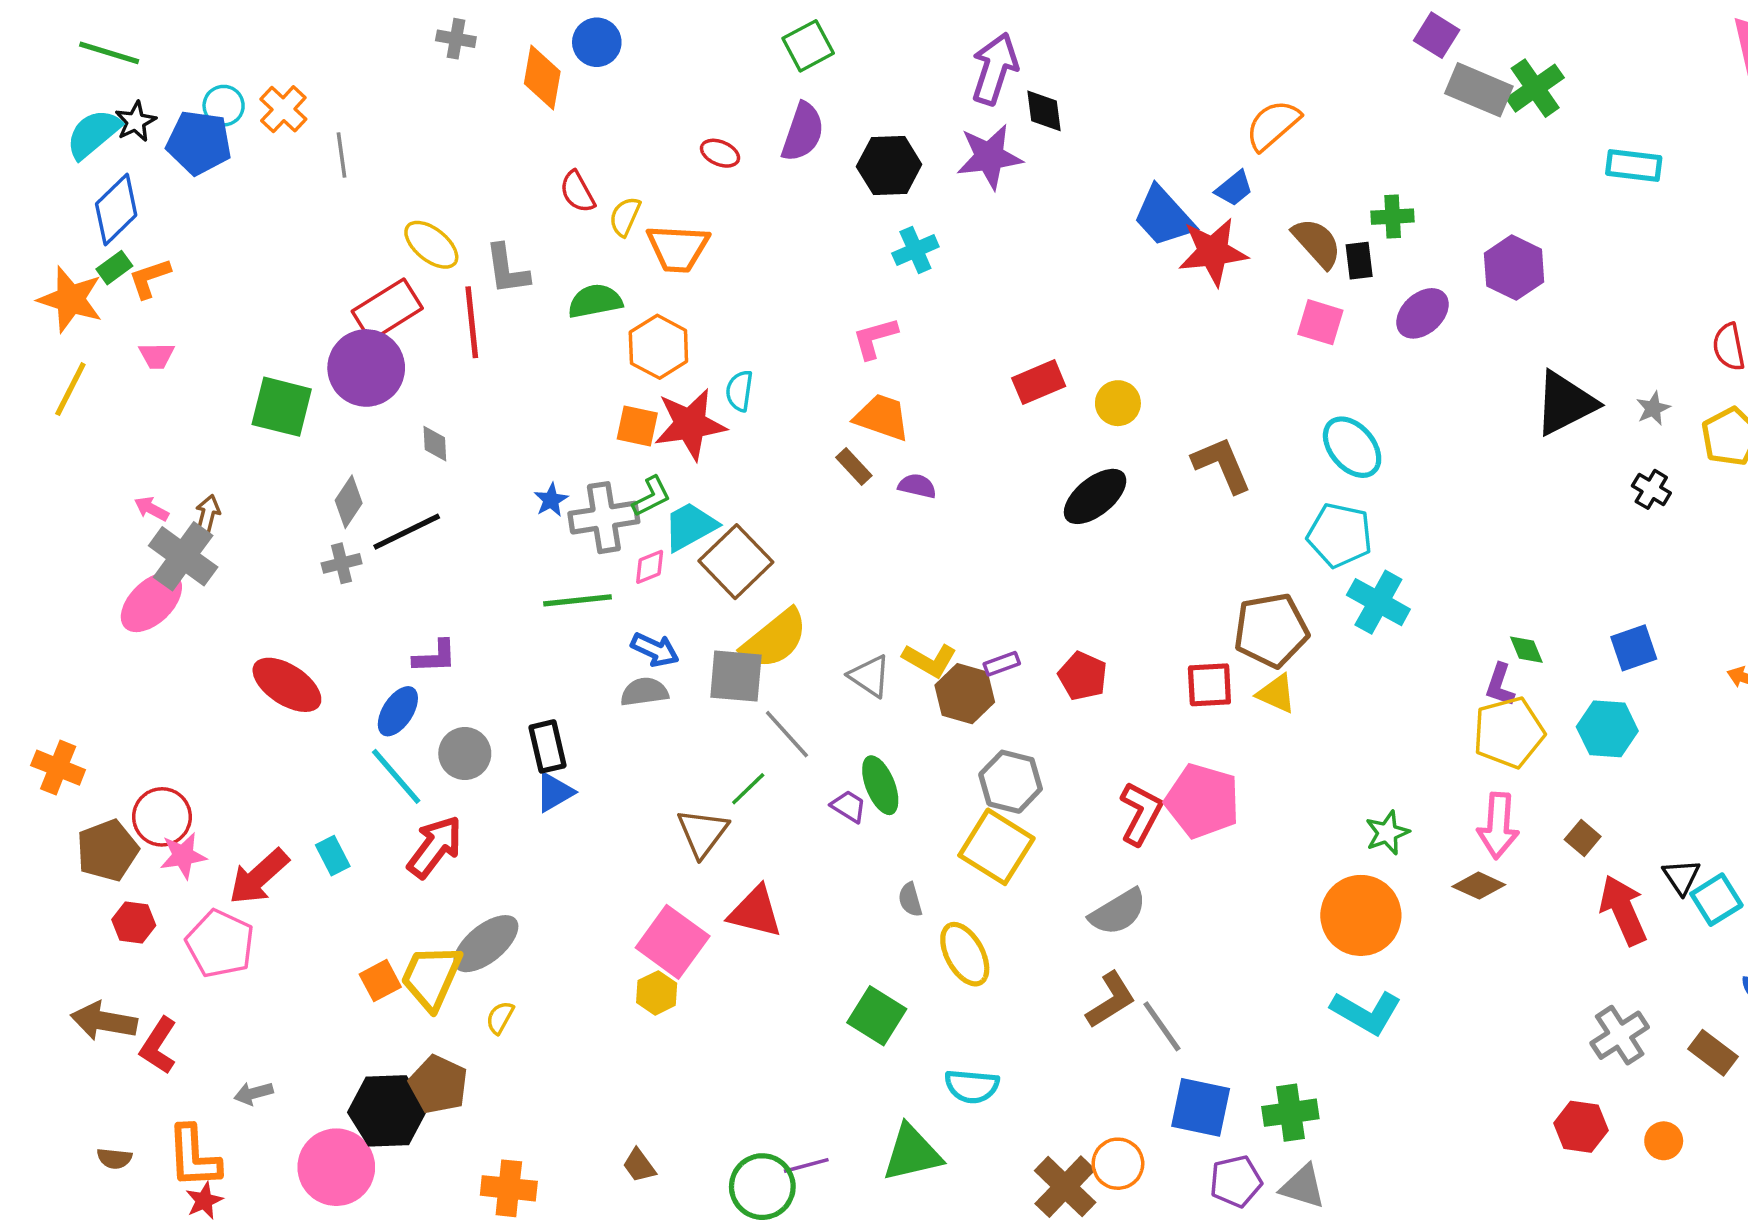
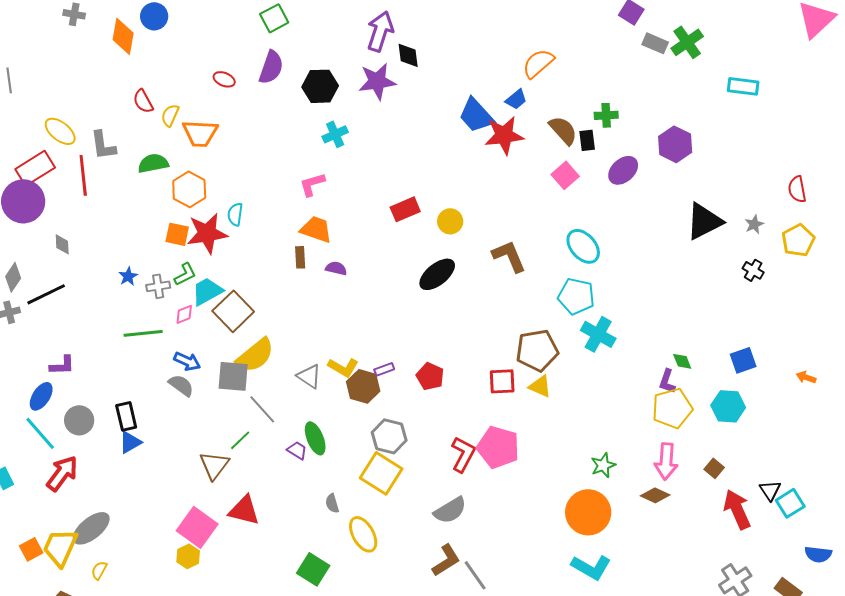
gray rectangle: (1479, 90) -> (655, 43), size x0.7
pink square: (1320, 322) -> (565, 175), turned 32
brown rectangle: (854, 467) -> (300, 257), turned 40
gray cross: (604, 518) -> (158, 286), size x0.6
gray semicircle: (644, 692) -> (181, 385), turned 44

